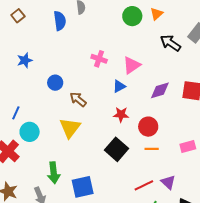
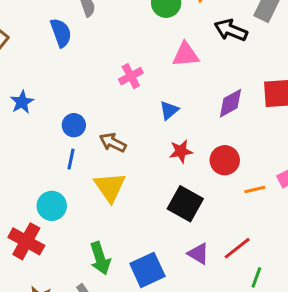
pink cross: (99, 59) -> (131, 76), turned -35
pink triangle: (132, 65) -> (186, 55), moved, turned 42
blue line: (16, 113) -> (71, 159), moved
orange line: (152, 149) -> (255, 189), moved
purple triangle: (168, 182) -> (198, 254), moved

